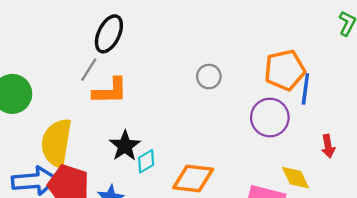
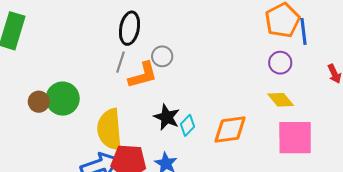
gray circle: (209, 77) -> (162, 56), moved
purple circle: (270, 118) -> (280, 63), size x0.7
yellow diamond: (296, 178) -> (281, 100), moved

